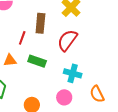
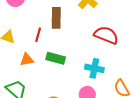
red semicircle: (67, 40) -> (106, 35), moved, turned 80

